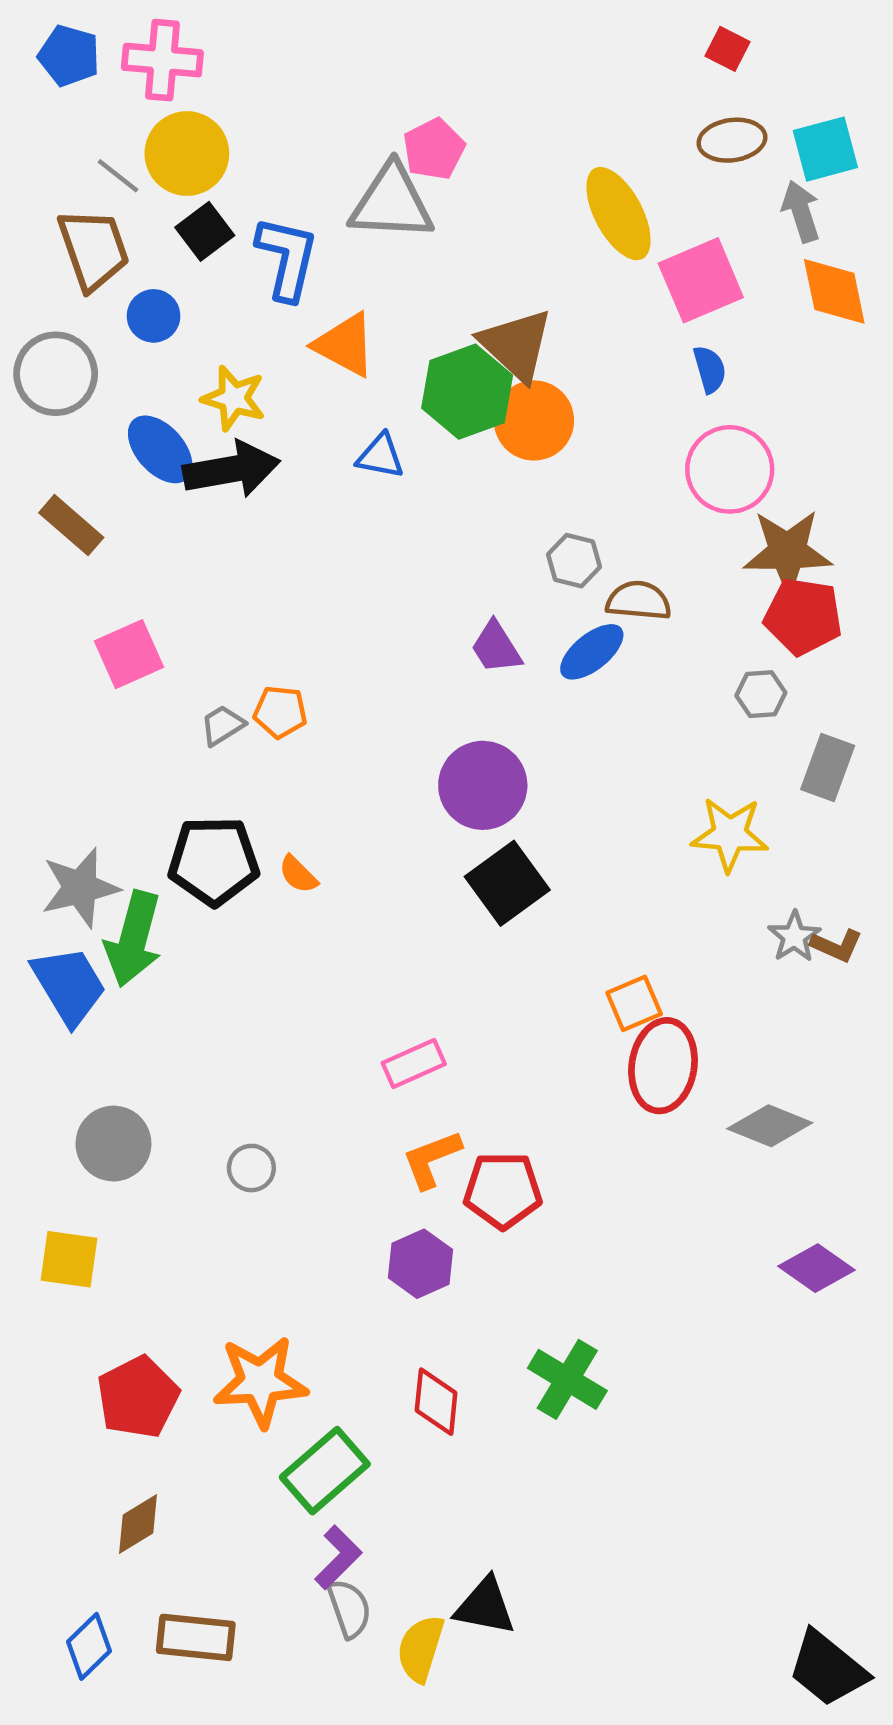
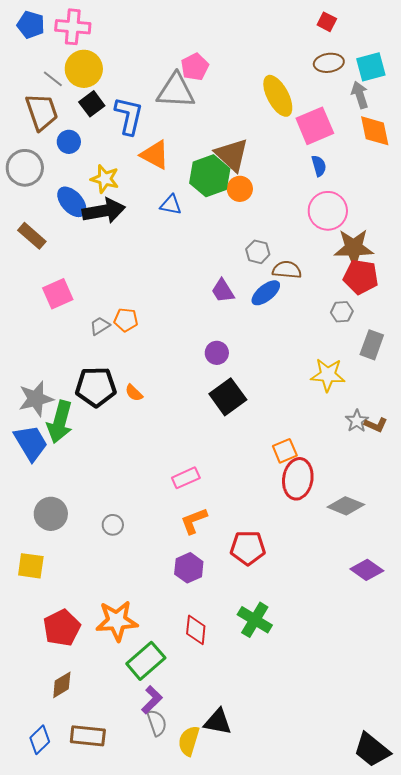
orange circle: (534, 420) -> (240, 189), size x0.7
purple circle: (483, 785) -> (217, 353), size x0.6
red pentagon: (503, 1190) -> (248, 548), moved

